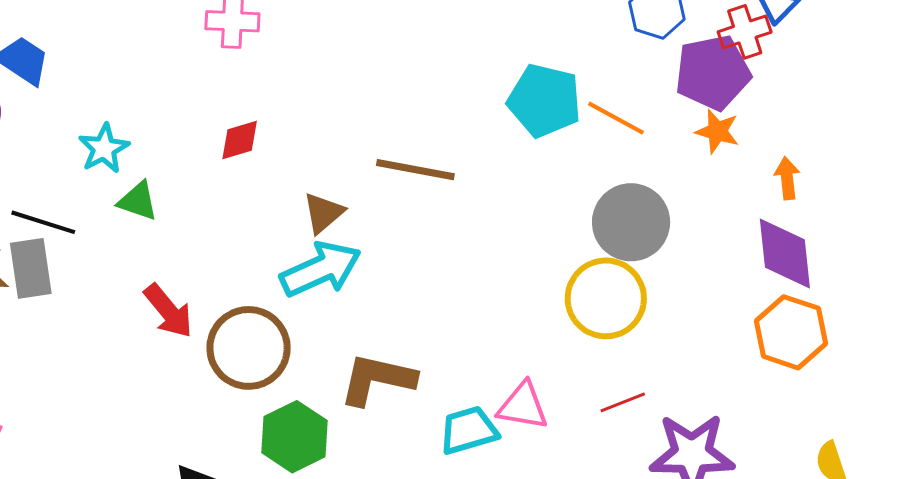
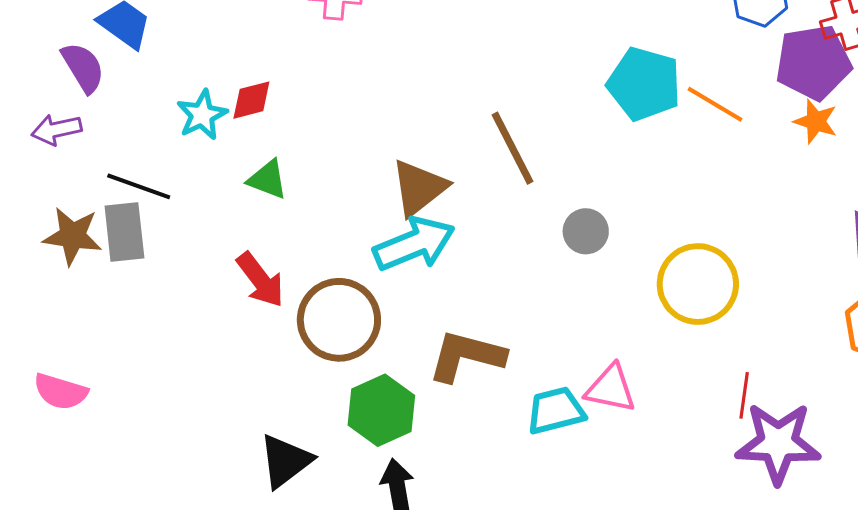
red diamond: (240, 140) -> (251, 100), moved
brown line: (415, 170) -> (512, 148), turned 50
green triangle: (138, 201) -> (268, 179), moved
brown triangle: (323, 213) -> (419, 188), size x1.4
gray circle: (631, 222) -> (586, 231), moved, size x0.6
red line: (623, 402) -> (744, 395), moved, turned -63

